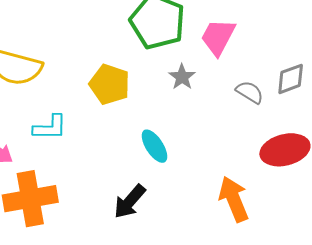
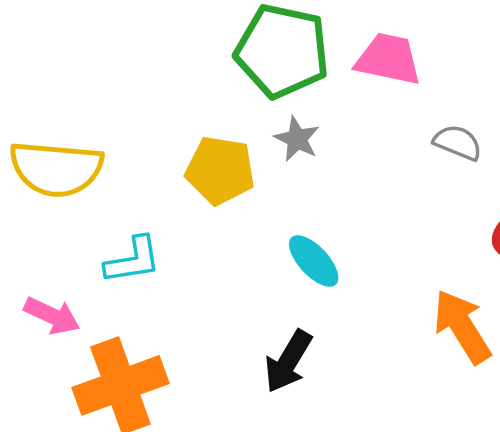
pink trapezoid: (218, 37) -> (388, 59), turned 84
gray star: (182, 77) -> (297, 139), moved

